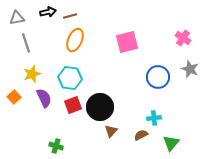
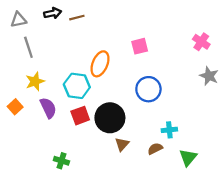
orange ellipse: (75, 40) -> (100, 64), moved
pink square: (127, 42) -> (140, 46), size x0.7
blue circle: (158, 77) -> (148, 89), moved

